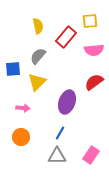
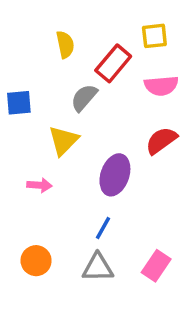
gray semicircle: (38, 56) -> (84, 98), moved
blue square: (13, 69) -> (19, 103), moved
orange circle: (21, 137) -> (36, 261), moved

